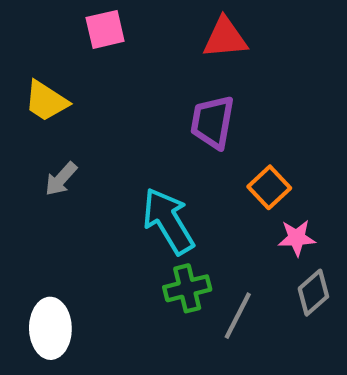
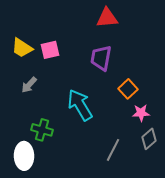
pink square: (105, 29) -> (50, 50), moved
green cross: (187, 288) -> (42, 130), moved, turned 30

